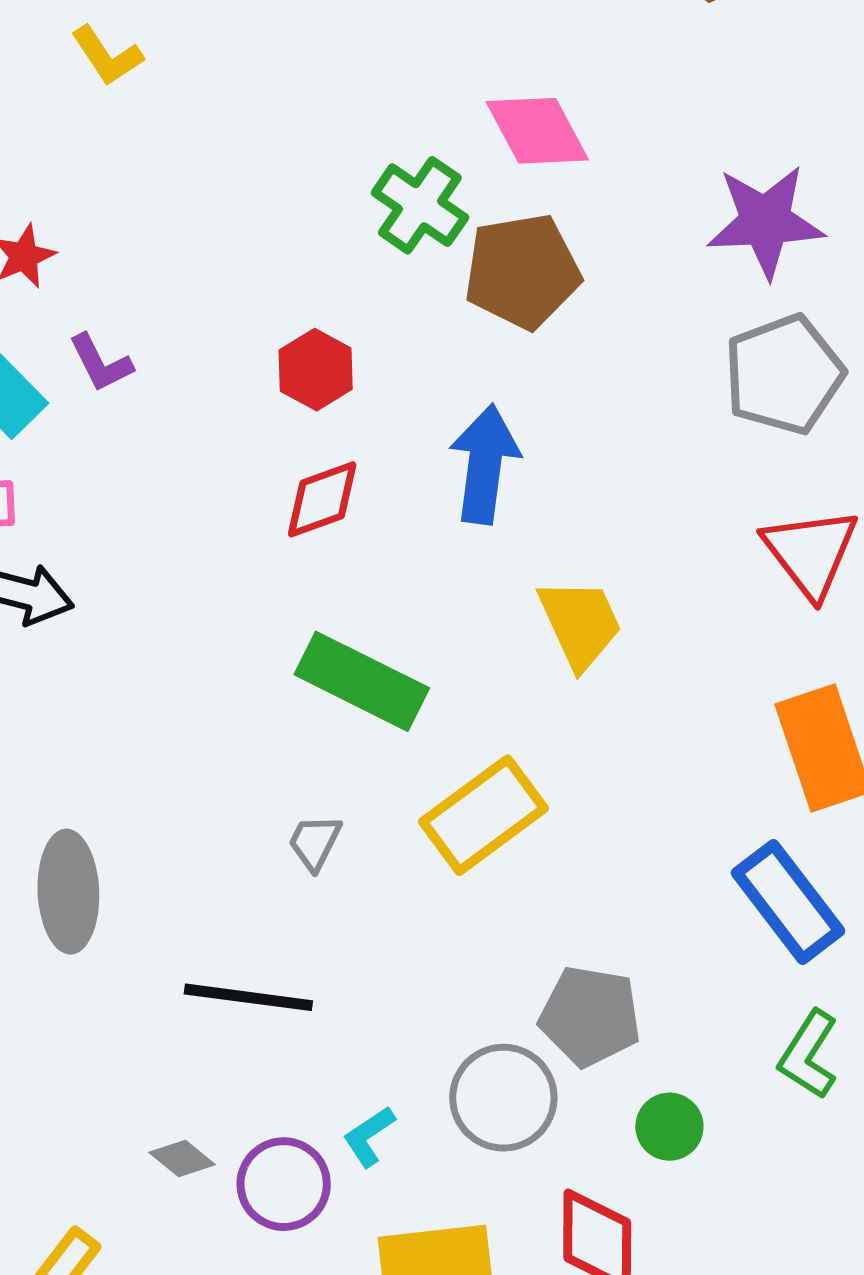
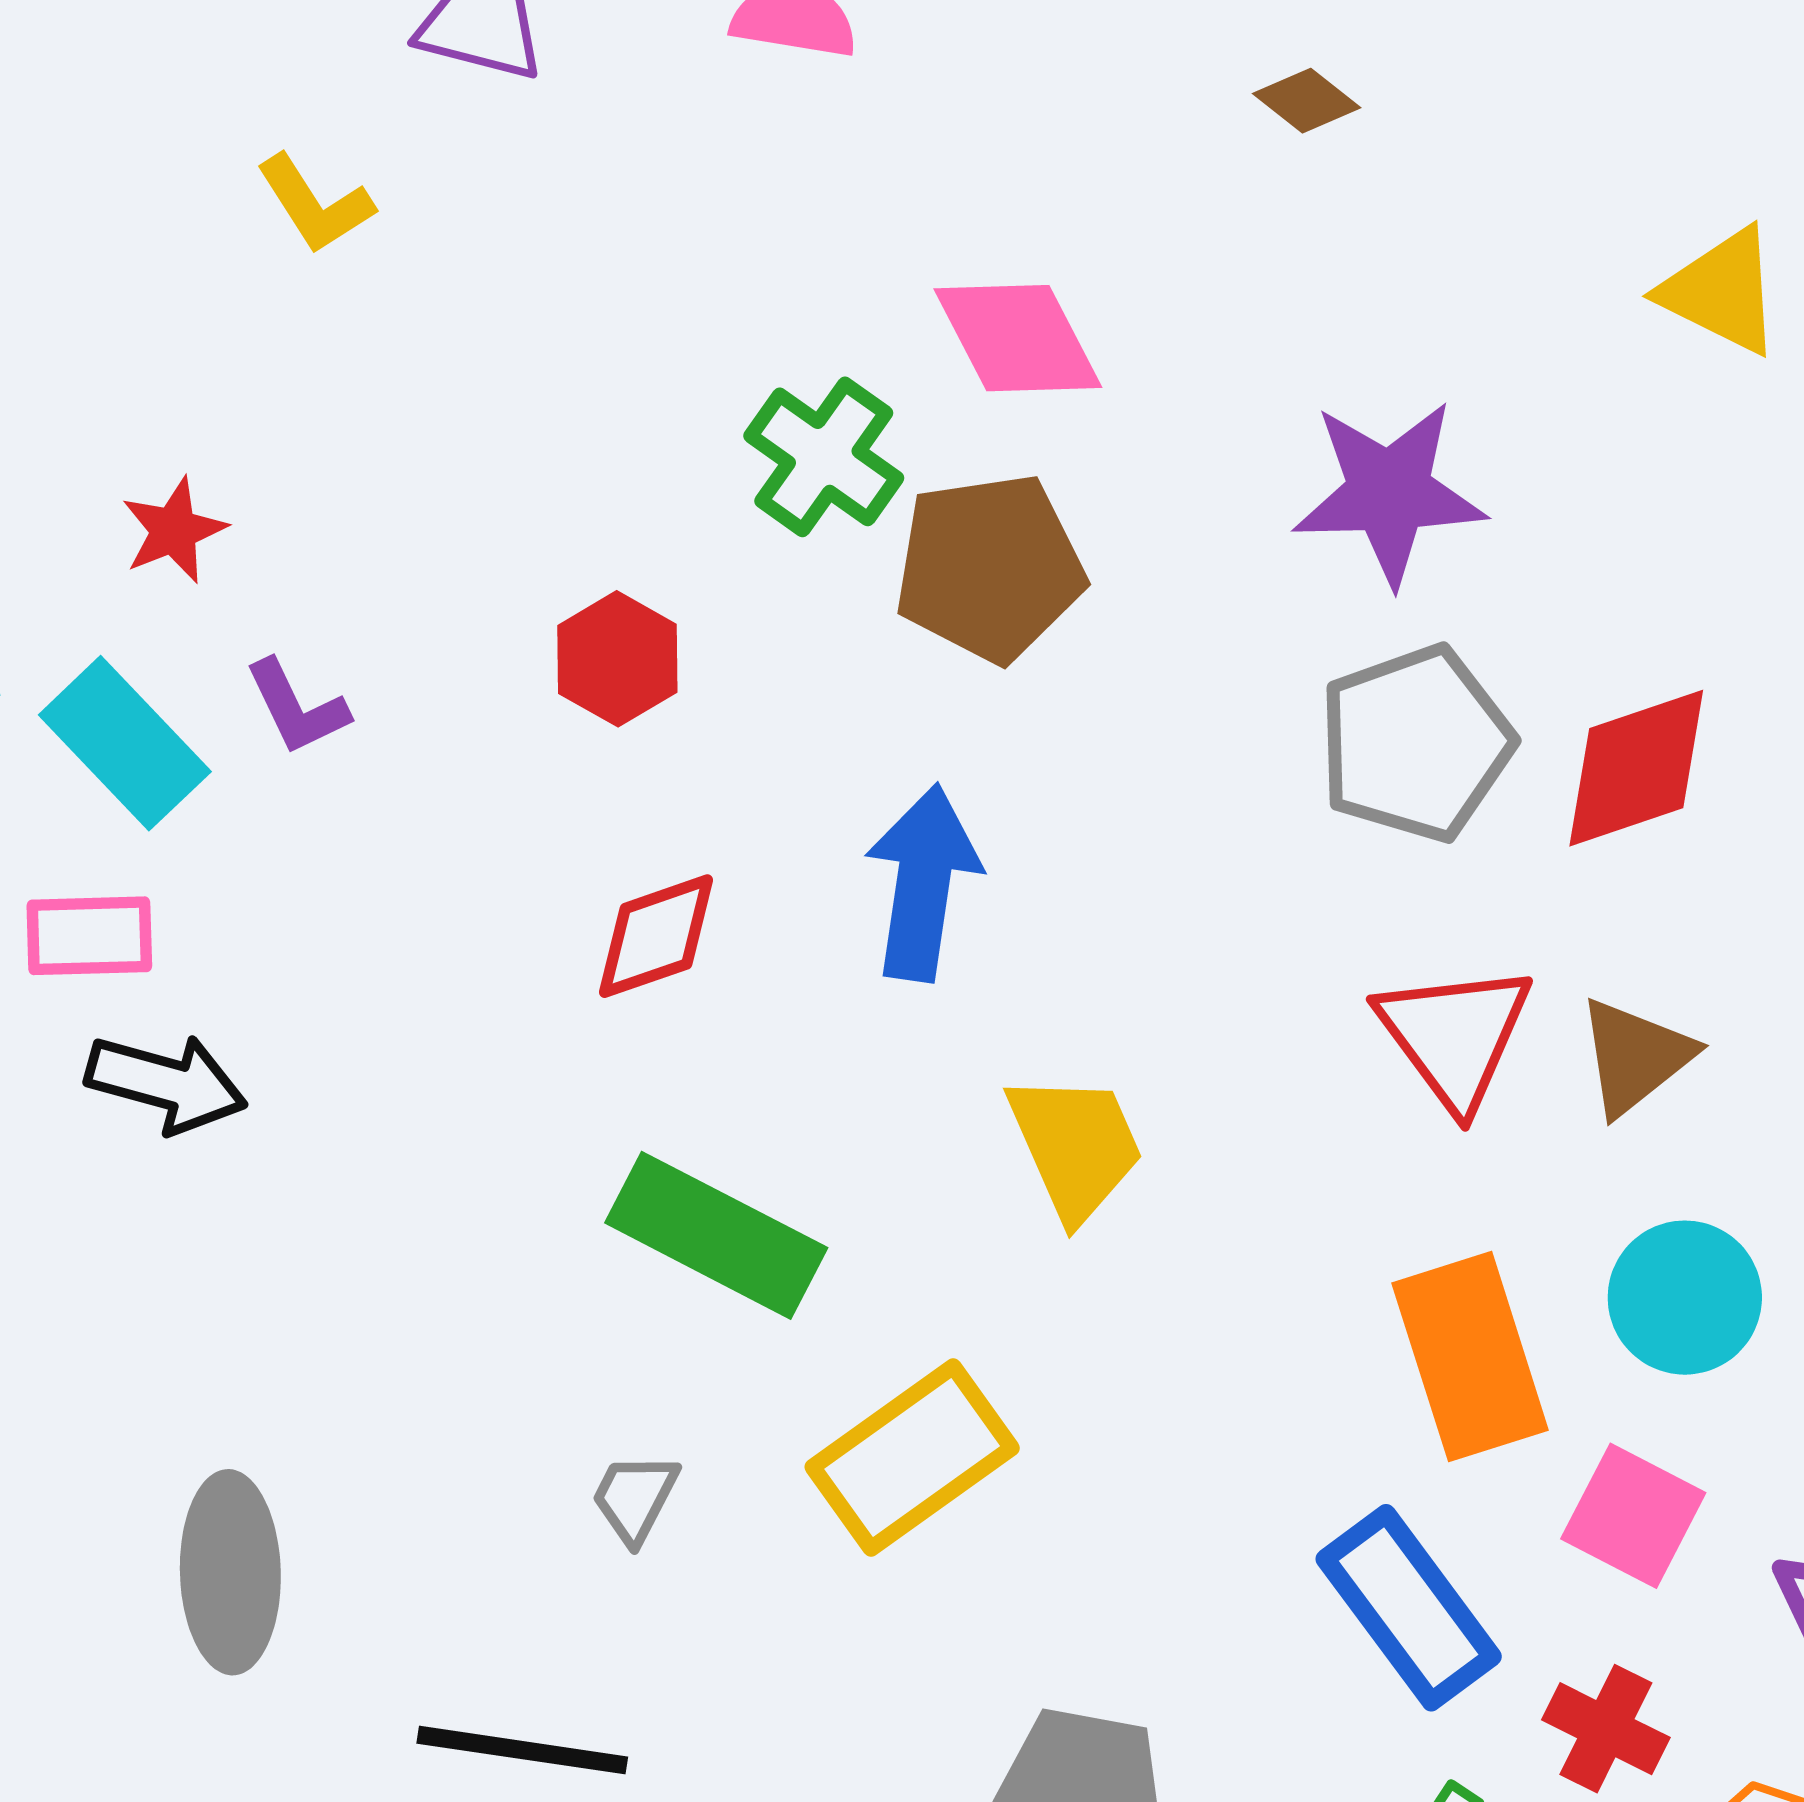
red hexagon: (316, 370) -> (617, 659), moved

